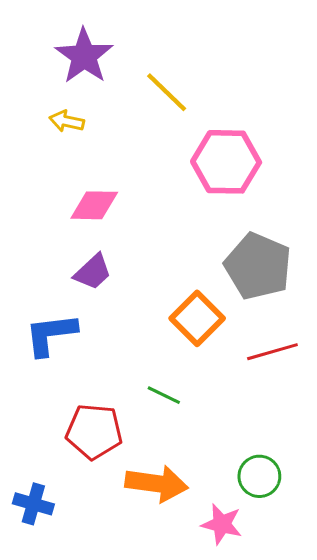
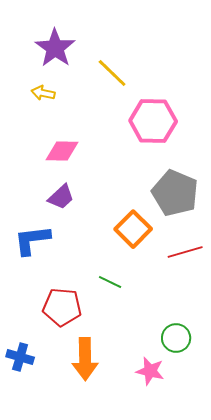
orange arrow: (157, 484) -> (85, 359), moved, turned 81

